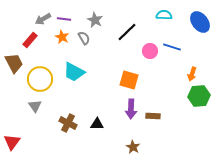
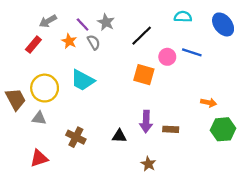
purple line: (64, 19) -> (83, 24), moved, turned 40
brown trapezoid: (14, 63) -> (16, 99), moved
orange arrow: (192, 74) -> (209, 103), moved, turned -96
orange square: (129, 80) -> (144, 75), moved
green hexagon: (199, 96) -> (223, 129), moved
gray triangle: (35, 106) -> (39, 118), turned -48
black triangle: (97, 124) -> (119, 136), moved
red triangle: (12, 142) -> (39, 158), moved, turned 36

